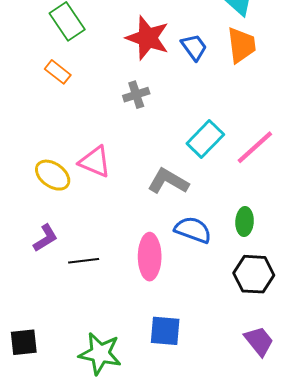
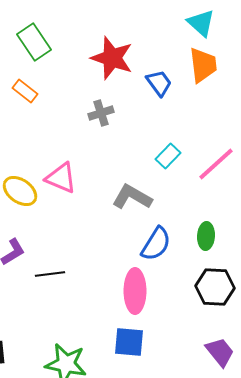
blue trapezoid: (194, 47) -> (159, 83), moved
cyan rectangle: (205, 139) -> (168, 156), size x0.7
blue semicircle: (193, 230) -> (156, 244), turned 102
pink ellipse: (150, 257) -> (135, 291), moved

